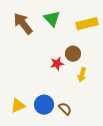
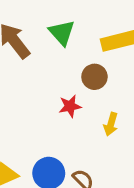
brown circle: (73, 54) -> (94, 77), moved

